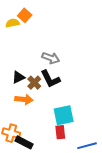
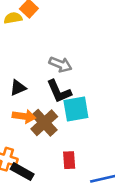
brown cross: (34, 83) -> (44, 123), moved, size x1.5
cyan square: (64, 115) -> (76, 109), moved

